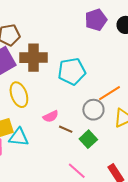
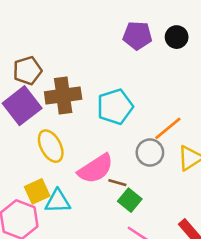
purple pentagon: (96, 20) -> (137, 36), turned 30
pink semicircle: (51, 116) -> (96, 169), size x1.8
green square: (88, 139) -> (130, 200), moved

